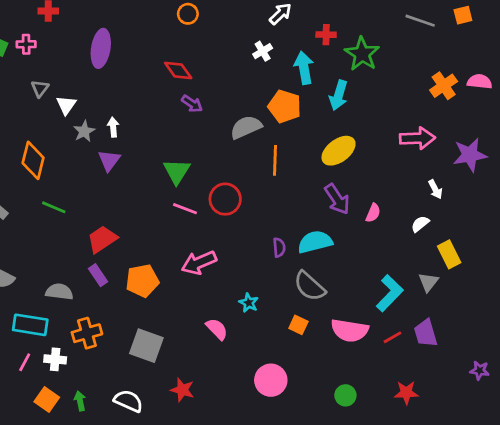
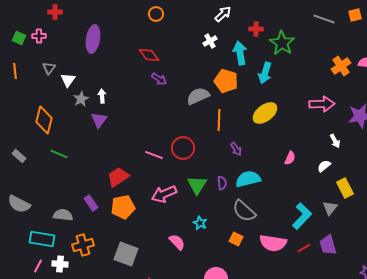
green triangle: (177, 171) -> (197, 185), moved
purple arrow: (337, 199) -> (236, 149), moved, size x0.6
red trapezoid: (102, 239) -> (118, 177), moved

